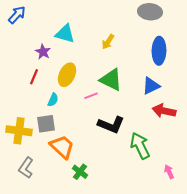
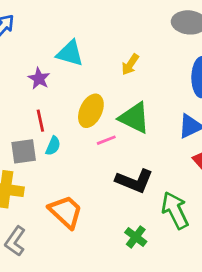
yellow ellipse: (67, 75) -> (91, 111), moved
red line: (34, 77) -> (40, 121), moved, turned -35
gray square: (46, 124) -> (24, 151), moved
green cross: (80, 172) -> (136, 237), moved

